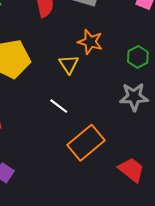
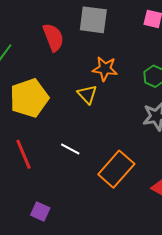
white line: (59, 106) -> (70, 149), moved

